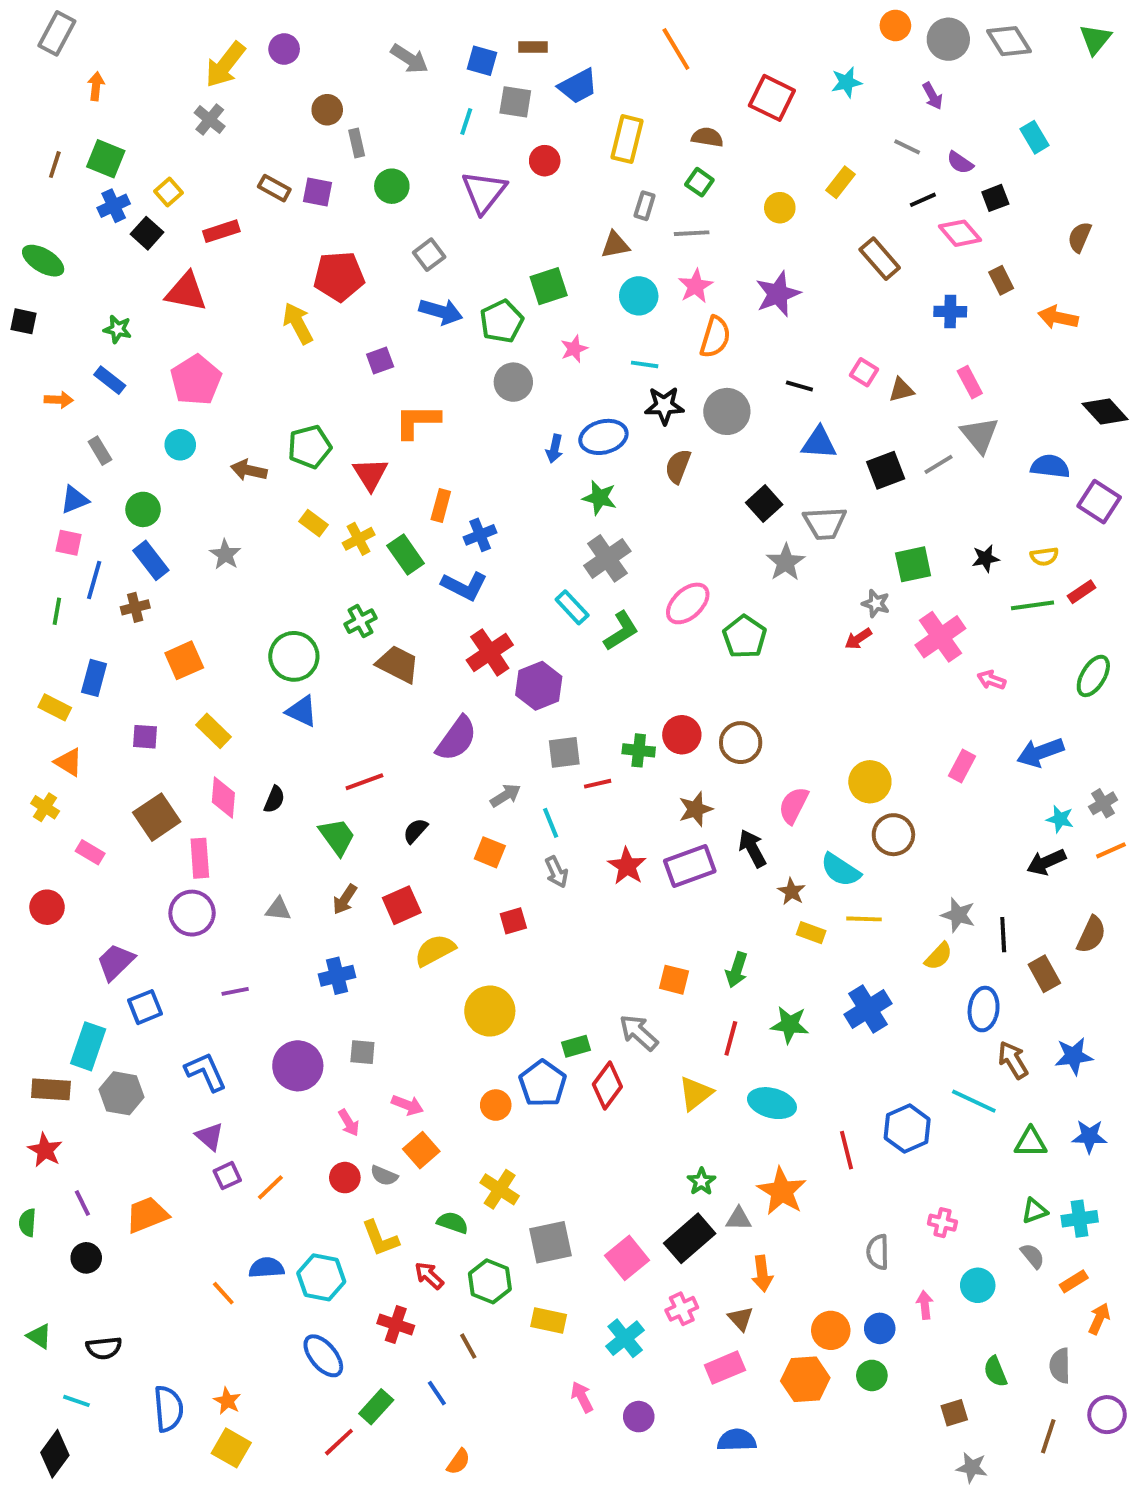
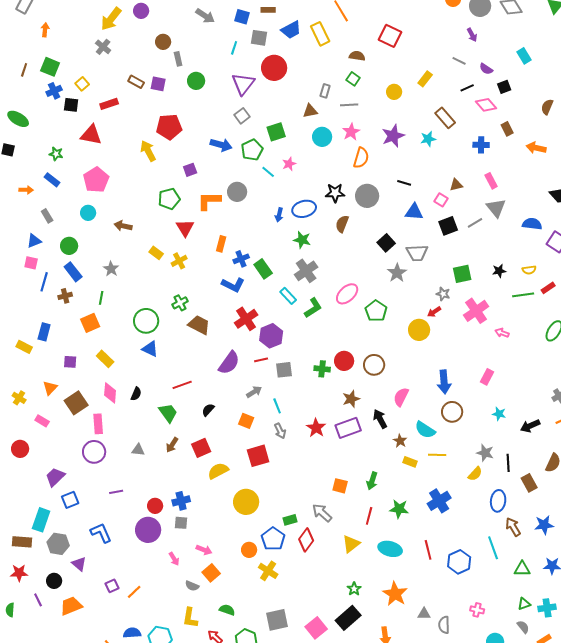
cyan star: (846, 82) -> (428, 139), moved
yellow rectangle: (627, 139) -> (320, 34), moved, turned -40
red circle: (545, 161) -> (274, 68), size x1.6
black square: (147, 233) -> (71, 105), turned -35
gray square: (429, 255) -> (242, 116), moved
cyan line: (645, 364) -> (268, 172), moved, turned 32
pink square: (864, 372) -> (441, 200), moved
gray circle: (513, 382) -> (237, 192), moved
green pentagon: (310, 447) -> (169, 199), moved
green rectangle: (406, 554) -> (263, 269), moved
green line: (57, 611) -> (101, 298), moved
blue arrow: (1040, 752) -> (444, 382), moved, turned -75
orange triangle: (69, 762) -> (50, 388), moved, turned 42
yellow circle: (870, 782) -> (419, 330), moved
red line: (598, 784) -> (261, 360), moved
cyan star: (1060, 819) -> (499, 414), moved
red square: (513, 921) -> (258, 456), size x1.6
blue cross: (337, 976) -> (181, 501), moved
cyan line: (974, 1101) -> (493, 548), turned 45
purple triangle: (210, 1136) -> (79, 564), moved
red star: (45, 1150) -> (19, 573), turned -30
red line: (846, 1150) -> (428, 550), moved
red circle: (345, 1178) -> (155, 506), moved
yellow cross: (500, 1189) -> (268, 571), moved
gray triangle: (739, 1219) -> (424, 614), moved
yellow L-shape: (380, 1238) -> (190, 618), turned 30
black circle: (86, 1258) -> (54, 581), moved

